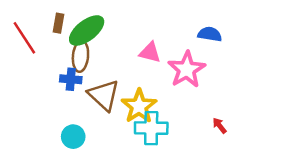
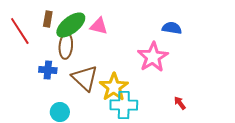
pink triangle: (150, 52) -> (99, 26), moved
blue cross: (71, 79) -> (48, 70), moved

